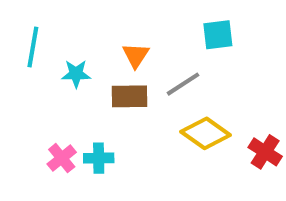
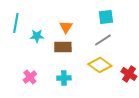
gray line: (183, 84) -> (103, 40), moved
cyan cross: (99, 158) -> (64, 78), moved

